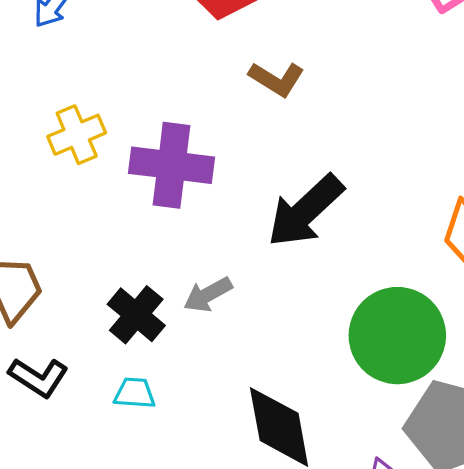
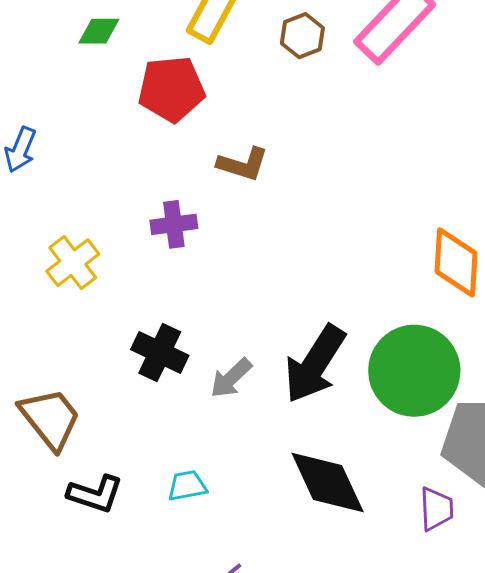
purple cross: (172, 165) -> (174, 224), moved, size x0.6
black arrow: (305, 211) -> (315, 364), moved
black cross: (136, 315) -> (160, 352), moved

